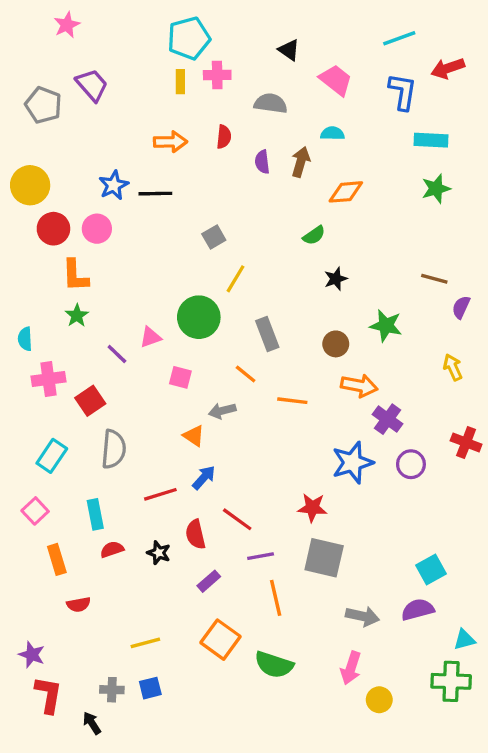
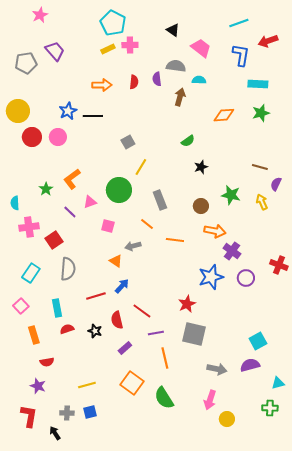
cyan pentagon: (189, 38) -> (113, 23), turned -30
yellow rectangle: (180, 82) -> (108, 49), turned 64
gray semicircle: (271, 103) -> (176, 66), moved
gray pentagon: (43, 105) -> (26, 63), turned -30
purple semicircle: (262, 162) -> (157, 79), moved
orange diamond: (346, 192) -> (224, 115), moved
orange L-shape: (75, 275) -> (72, 179), moved, turned 55
yellow arrow: (453, 367) -> (262, 202), moved
red star: (312, 508) -> (187, 304), turned -30
purple star: (32, 655) -> (38, 386), moved
green semicircle: (274, 665) -> (164, 398), turned 40
green cross: (451, 681) -> (270, 408), size x0.7

